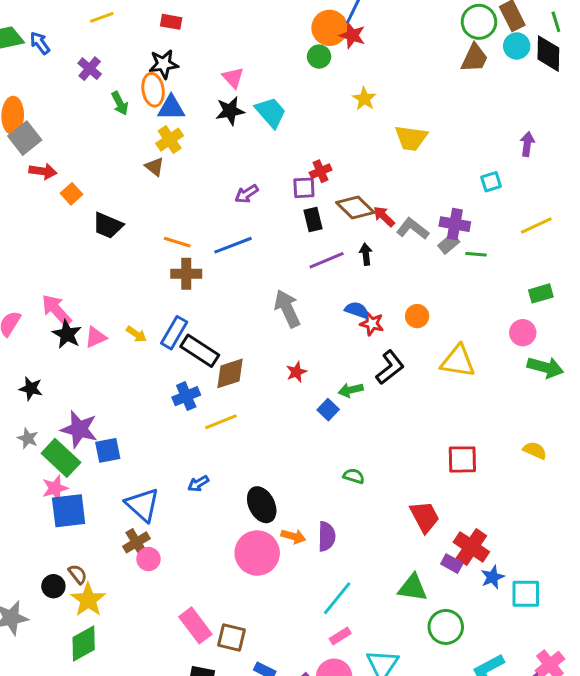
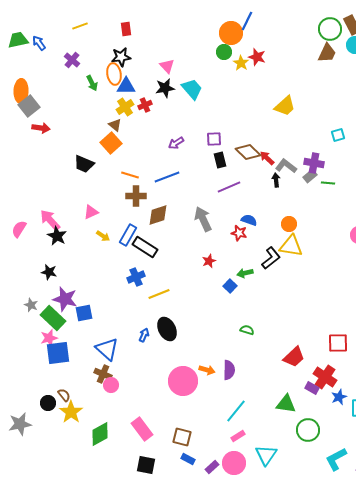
red rectangle: (171, 22) -> (126, 29), turned 72
red star: (352, 35) -> (257, 57), moved
yellow star: (364, 99) -> (241, 63), moved
yellow trapezoid: (411, 138) -> (285, 106), turned -50
red cross: (321, 171) -> (145, 105), moved
orange square: (72, 194) -> (111, 143), moved, size x1.5
black arrow: (366, 254) -> (276, 180), moved
red star: (372, 324) -> (239, 233), moved
pink triangle: (96, 337) -> (91, 212), moved
yellow triangle: (458, 361) -> (291, 246), moved
brown diamond: (230, 373) -> (158, 215), moved
black star: (31, 389) -> (49, 272), moved
red square: (462, 459) -> (338, 343), moved
blue arrow: (198, 484) -> (144, 335), turned 144
black ellipse: (262, 505) -> (167, 329), moved
red trapezoid: (425, 517) -> (294, 357), turned 75
brown cross: (136, 542) -> (103, 374), turned -36
brown square: (231, 638) -> (182, 437), moved
green diamond: (84, 644) -> (100, 434), moved

